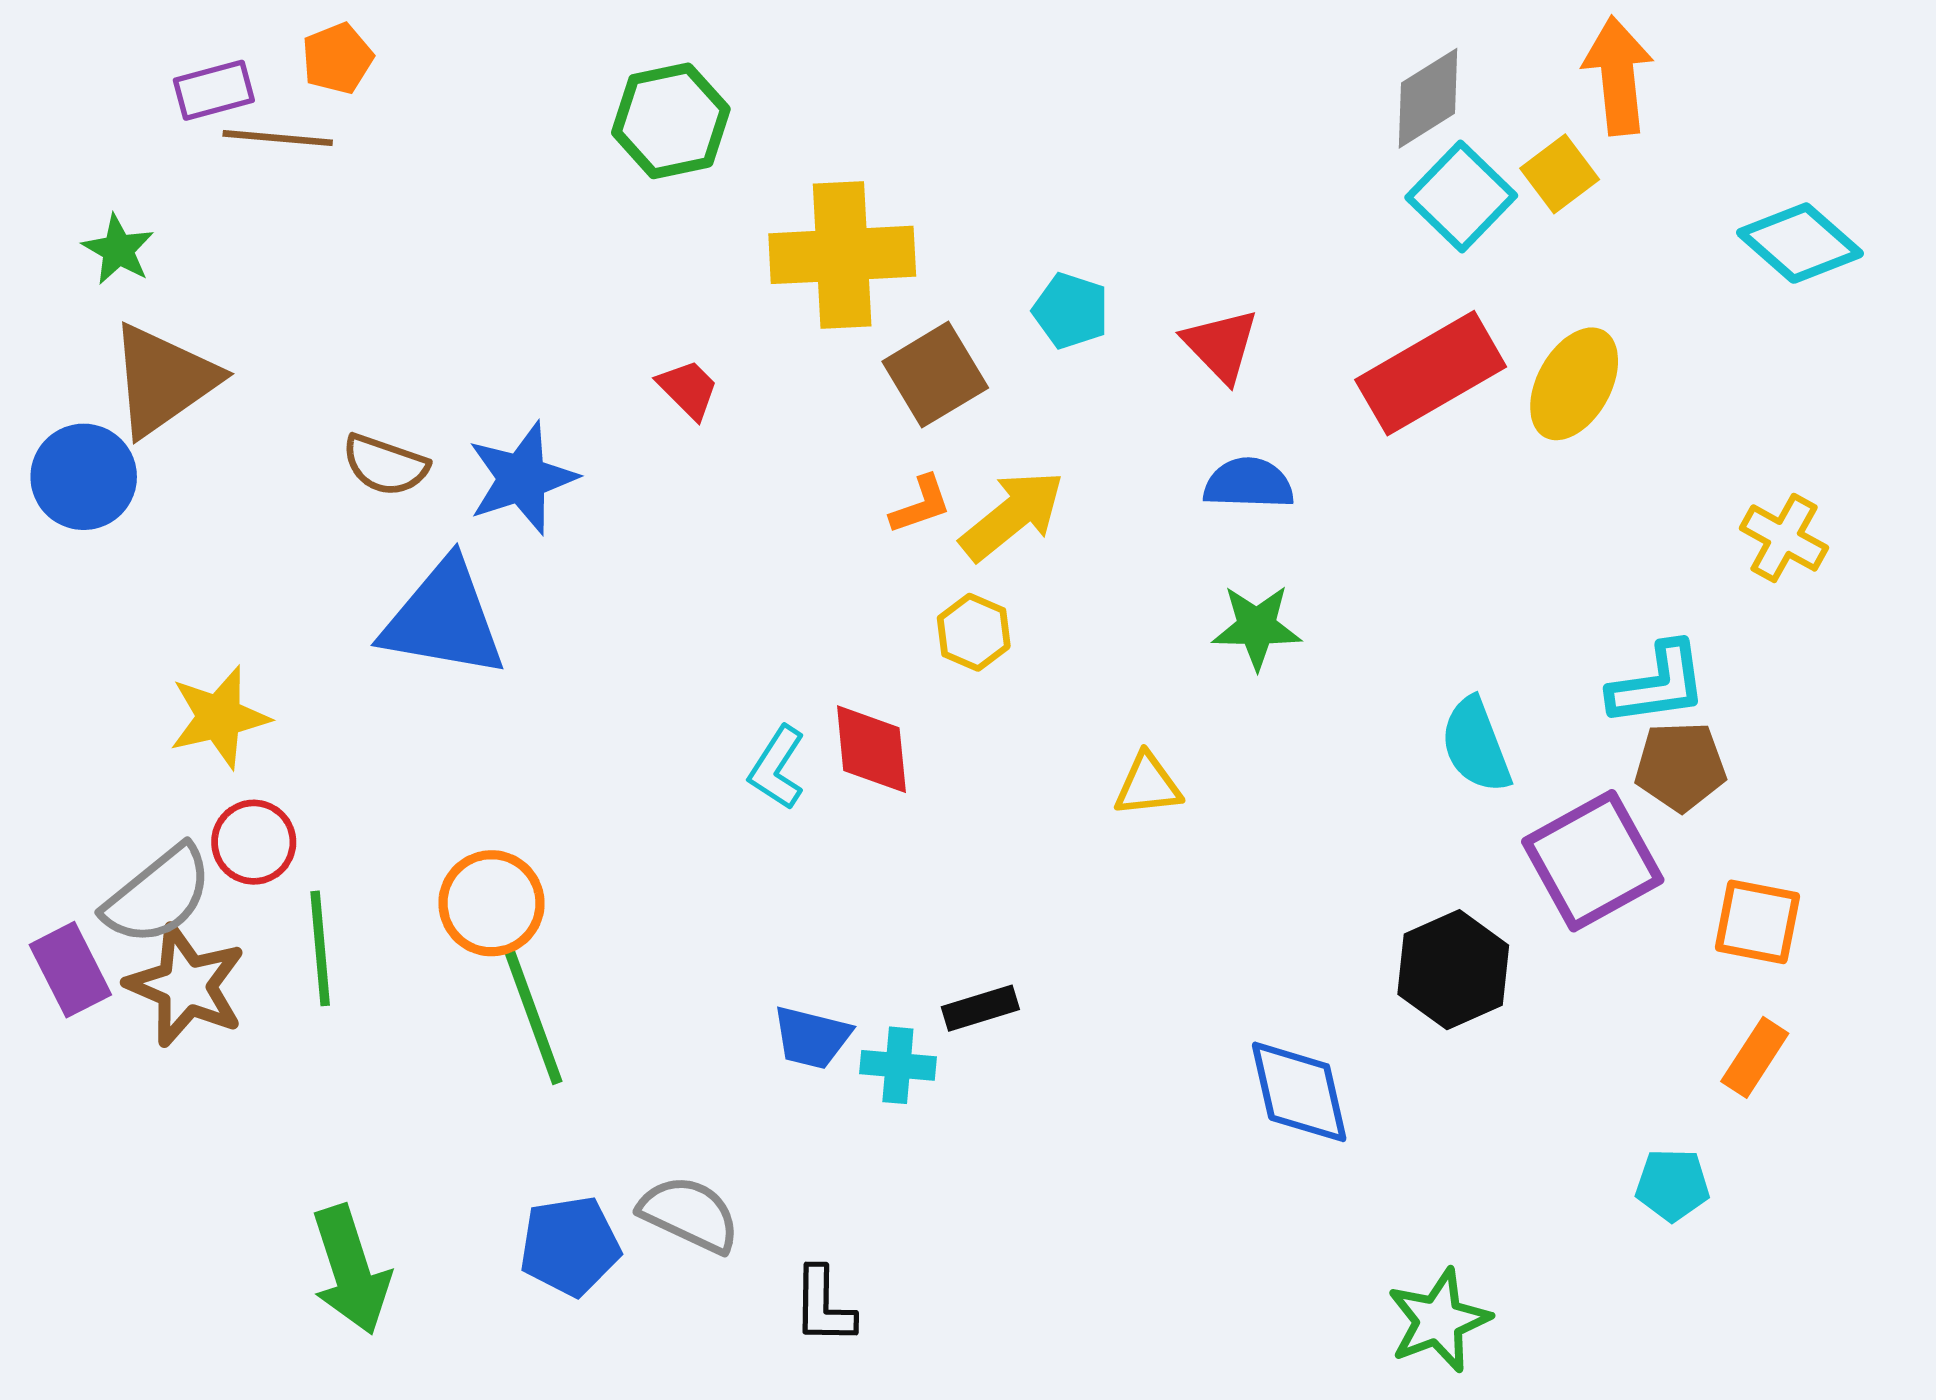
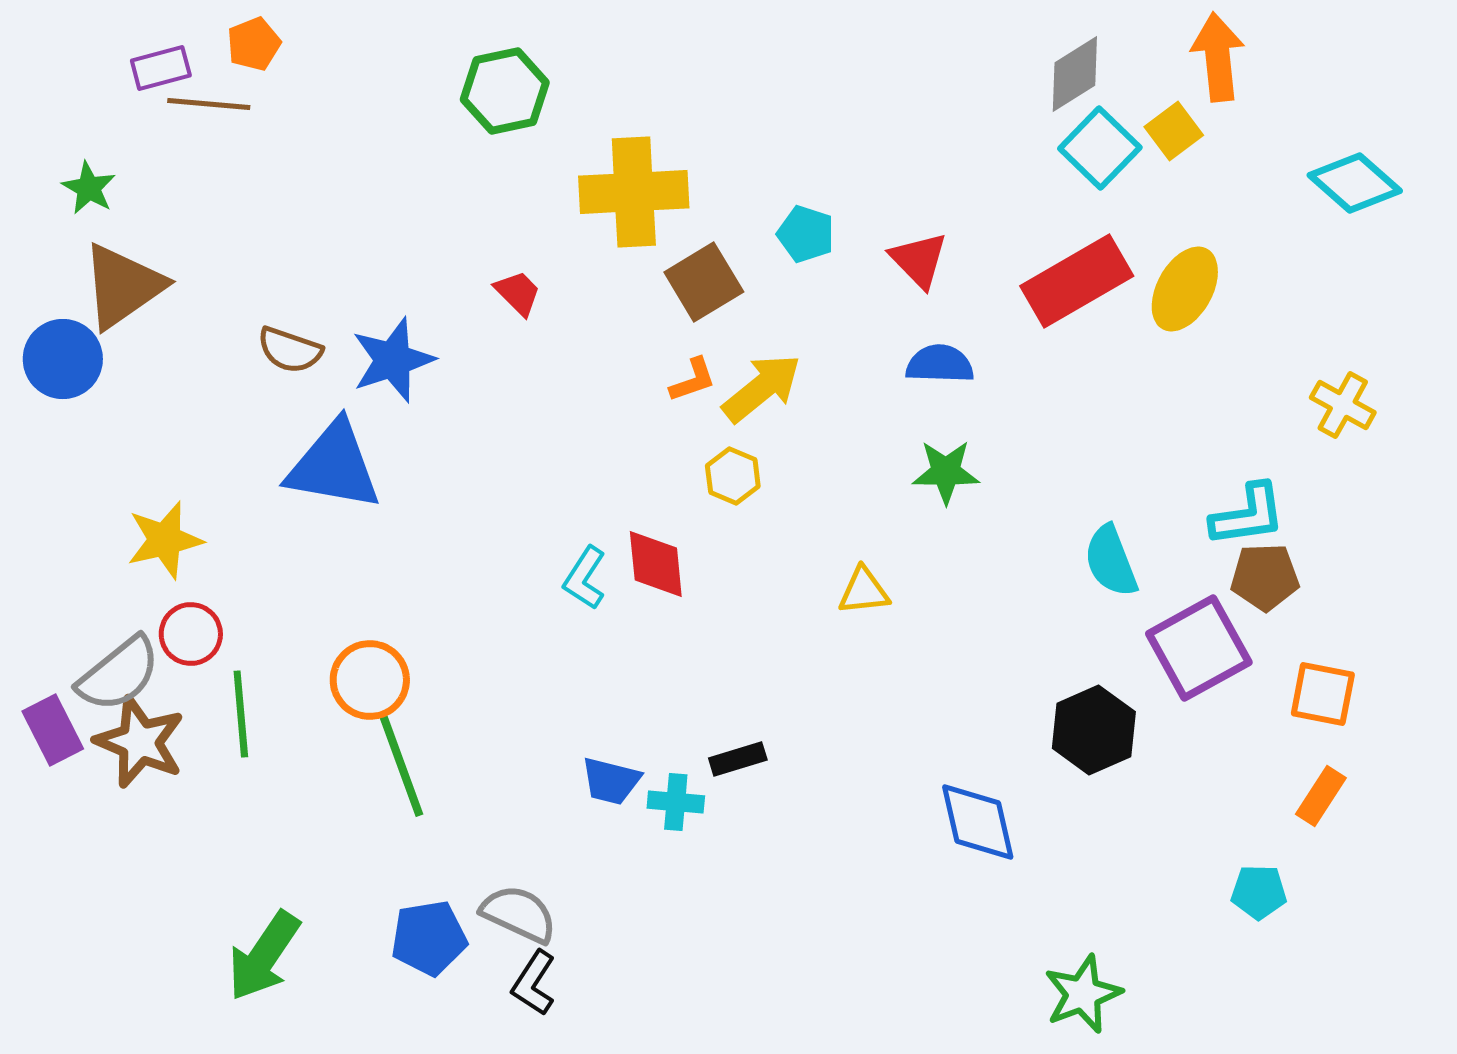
green arrow: (351, 1270) -> (264, 956), turned 52
black L-shape: (824, 1306) -> (534, 983), moved, turned 32

